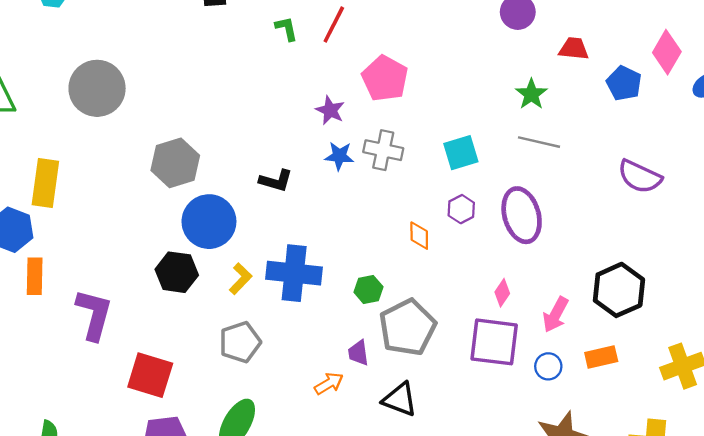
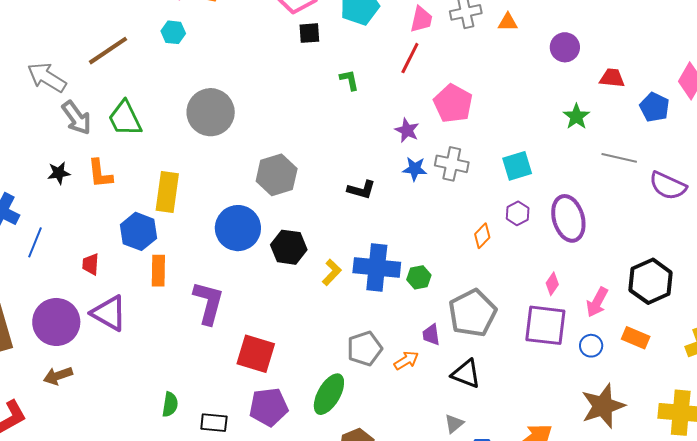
green L-shape: (286, 29) -> (349, 80), moved
gray line: (539, 142) -> (619, 158), moved
blue circle: (209, 222) -> (238, 228), moved
orange diamond: (419, 236) -> (482, 236), turned 45
black hexagon: (177, 272) -> (289, 247), moved
green hexagon: (368, 290) -> (419, 277), moved
gray pentagon: (240, 342) -> (365, 349), moved
orange rectangle: (601, 357) -> (636, 338), turned 36

